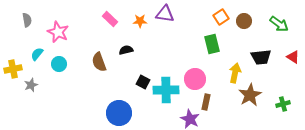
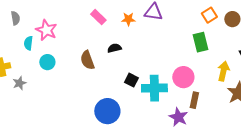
cyan semicircle: (37, 54) -> (28, 43), moved, turned -32

